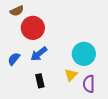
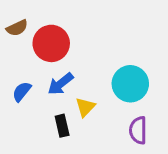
brown semicircle: (17, 11) -> (17, 28), moved
yellow triangle: (71, 75) -> (85, 107), moved

